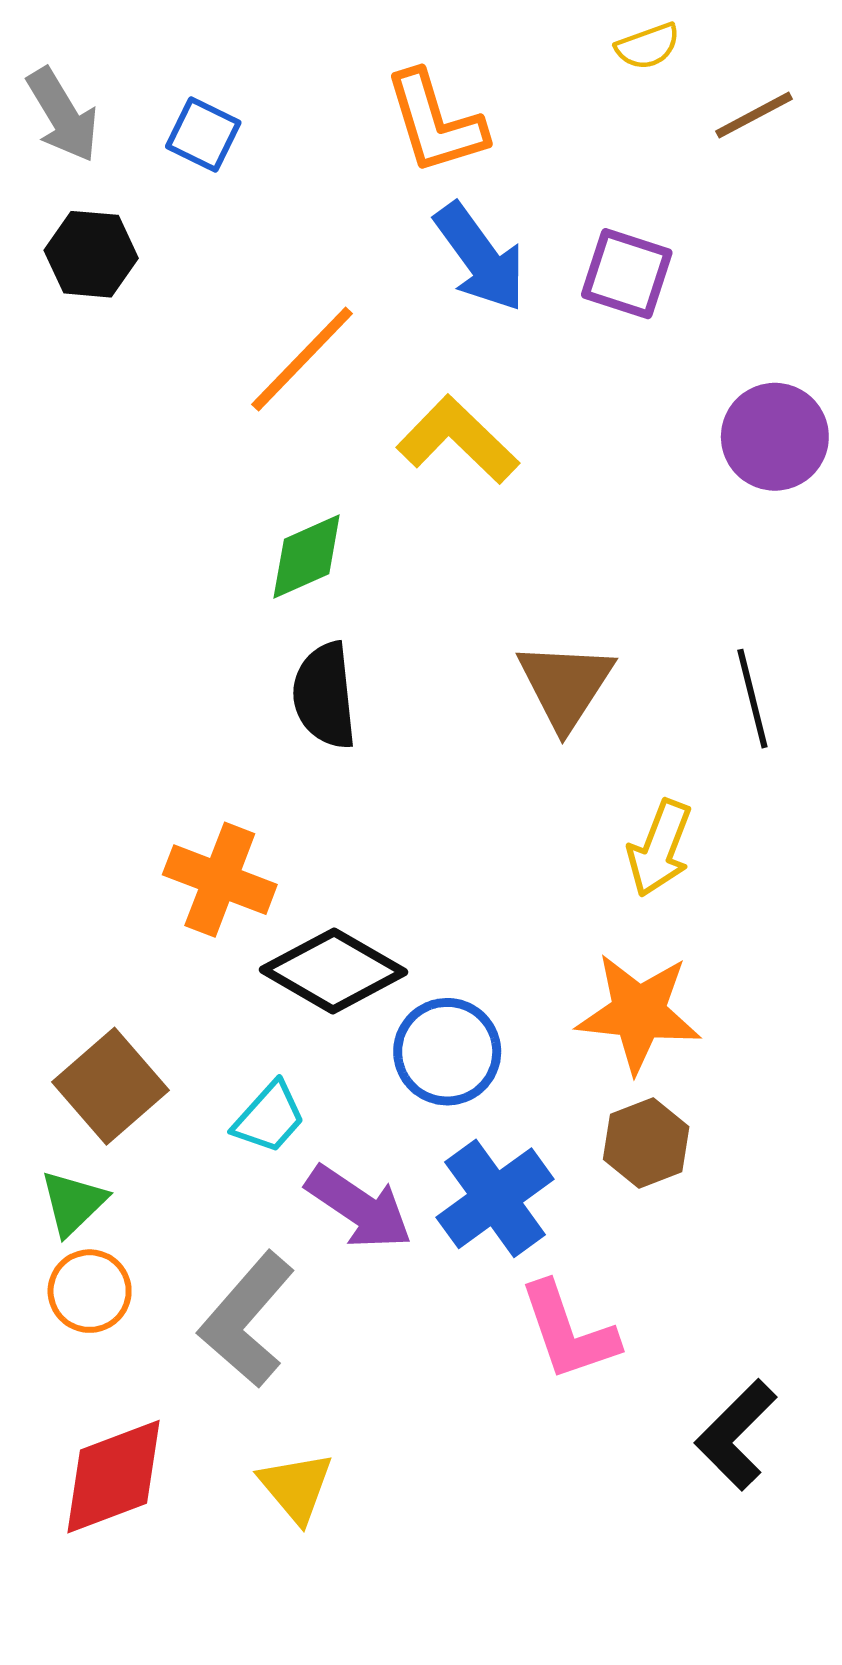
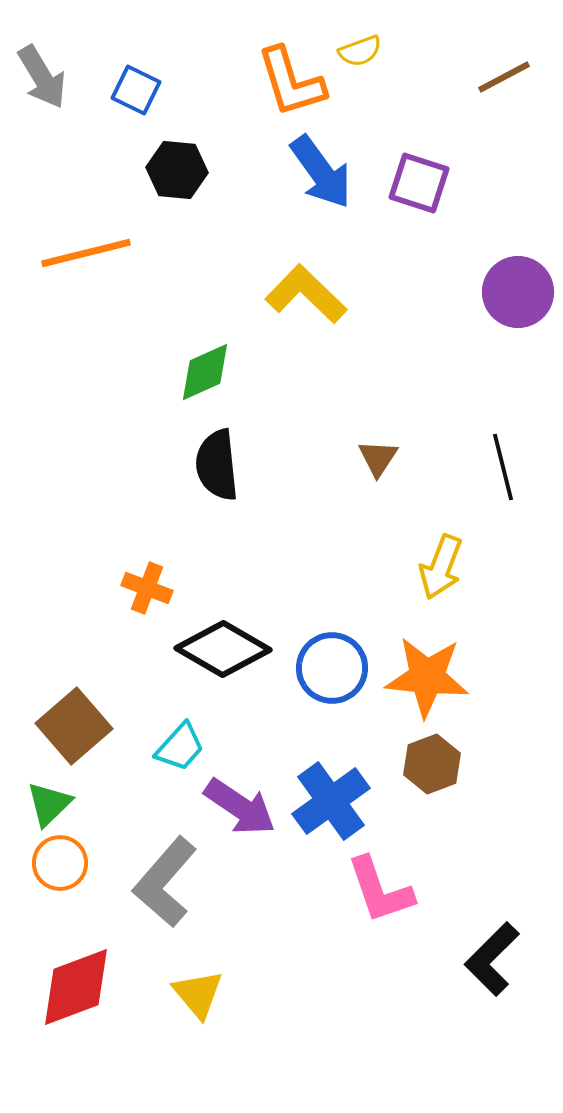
yellow semicircle: (648, 46) -> (360, 51), moved
black hexagon: (91, 254) -> (177, 170), moved
orange line: (302, 359) -> (86, 253), moved, turned 32
brown triangle: (565, 685) -> (378, 458), size x0.6
orange cross: (220, 880) -> (147, 588), size x0.7
blue circle: (447, 1052) -> (332, 668), moved

